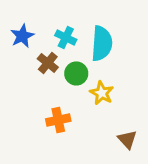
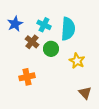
yellow star: (102, 93) -> (77, 61), moved
orange cross: (58, 120) -> (27, 77), moved

